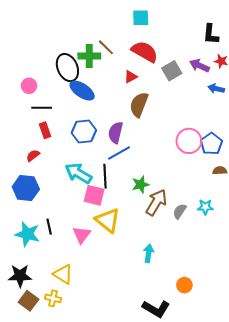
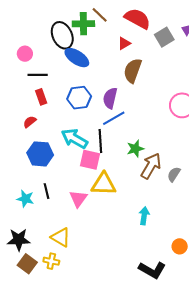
blue hexagon: (26, 188) -> (40, 154), moved
yellow triangle: (108, 220) -> (104, 184), turned -36
cyan star: (27, 234) -> (25, 199), size x0.7

